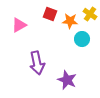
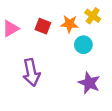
red square: (50, 14) -> (43, 26), moved
purple star: (67, 80) -> (89, 83), moved

